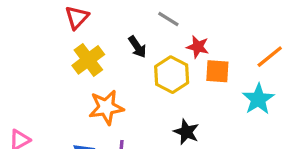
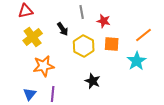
red triangle: (77, 17) -> (26, 11), turned 35
gray line: (168, 19) -> (82, 12), turned 48
red star: (198, 47) -> (104, 21), moved

